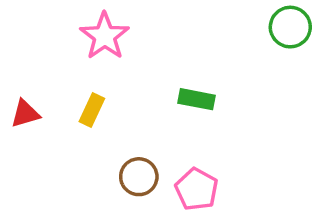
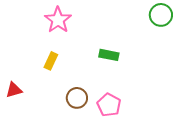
red triangle: (25, 114) -> (14, 90), moved

